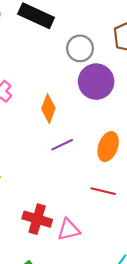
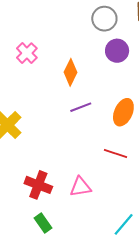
purple circle: (96, 82) -> (117, 51), size x0.7
red cross: (37, 219) -> (38, 185), moved

